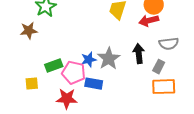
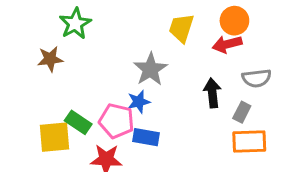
gray star: (109, 59) -> (150, 69), moved
green rectangle: (54, 66) -> (78, 122), moved, turned 54
yellow square: (32, 84) -> (55, 137), size x1.6

